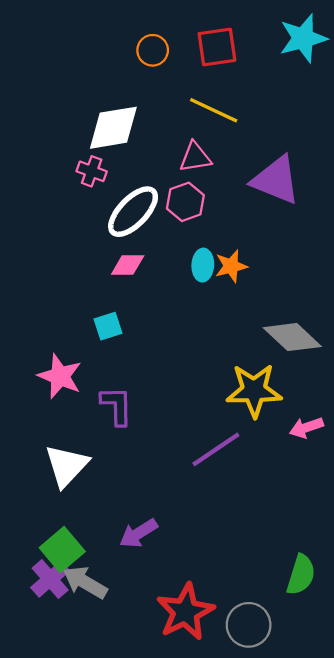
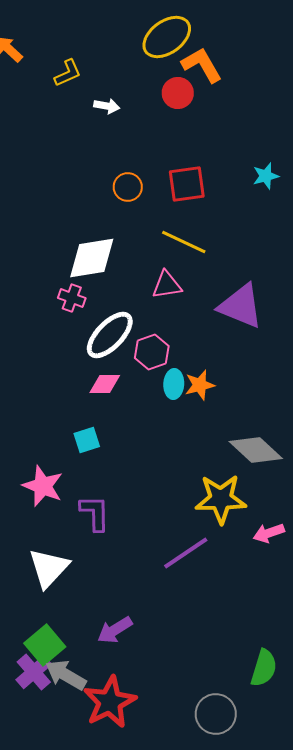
cyan star: (303, 38) -> (266, 176), size x0.6
pink hexagon: (185, 202) -> (152, 352), moved
red star: (185, 612) -> (110, 702), moved

